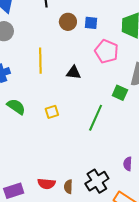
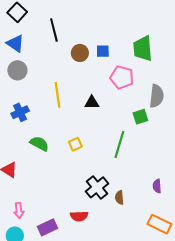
green square: (120, 93) -> (140, 117), turned -35
black cross: (97, 181) -> (97, 187), moved
brown semicircle: (68, 187) -> (119, 198), moved

